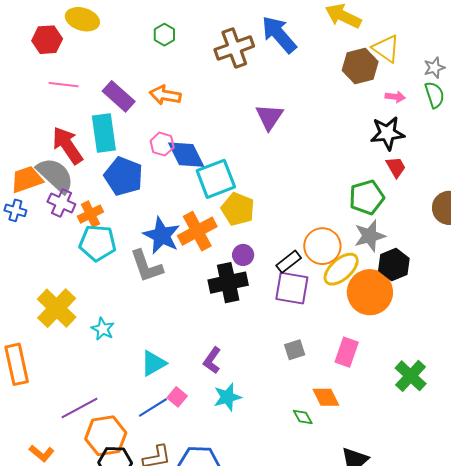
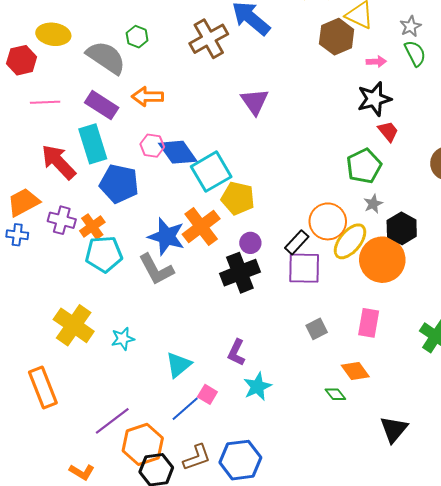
gray semicircle: (55, 175) -> (106, 58), moved
gray star: (370, 236) -> (373, 204), size x0.6
cyan star: (103, 329) -> (123, 339), turned -30

